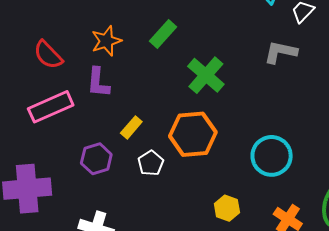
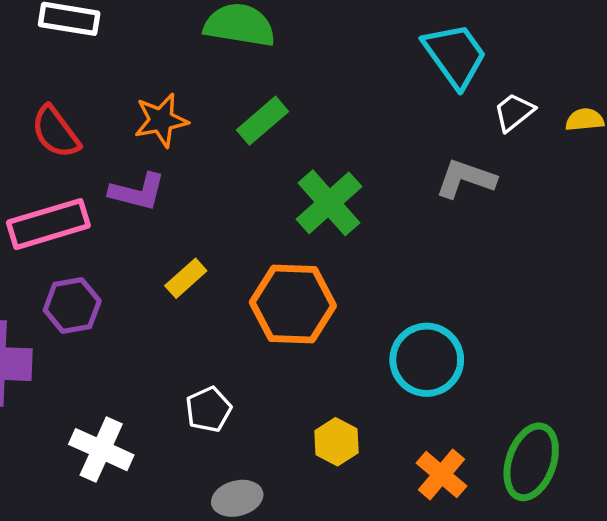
purple L-shape: (98, 83) -> (137, 192), turned -88
purple hexagon: (96, 159) -> (72, 305), moved
white pentagon: (151, 163) -> (209, 409), moved

